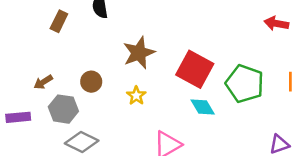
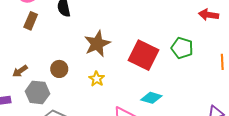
green pentagon: (245, 84) -> (182, 48), moved, size x0.7
cyan diamond: (203, 107) -> (151, 98), moved, turned -40

